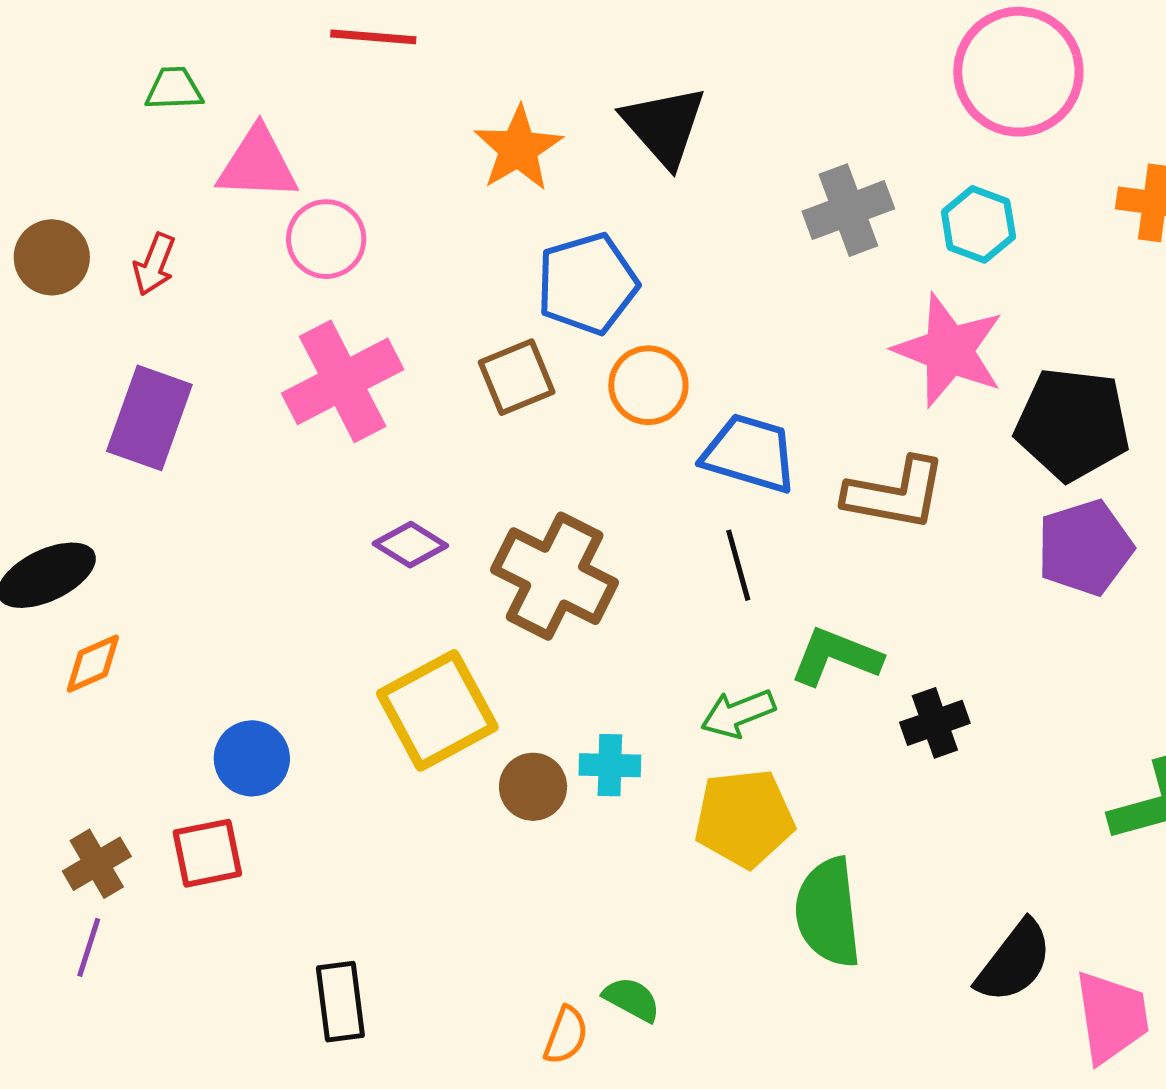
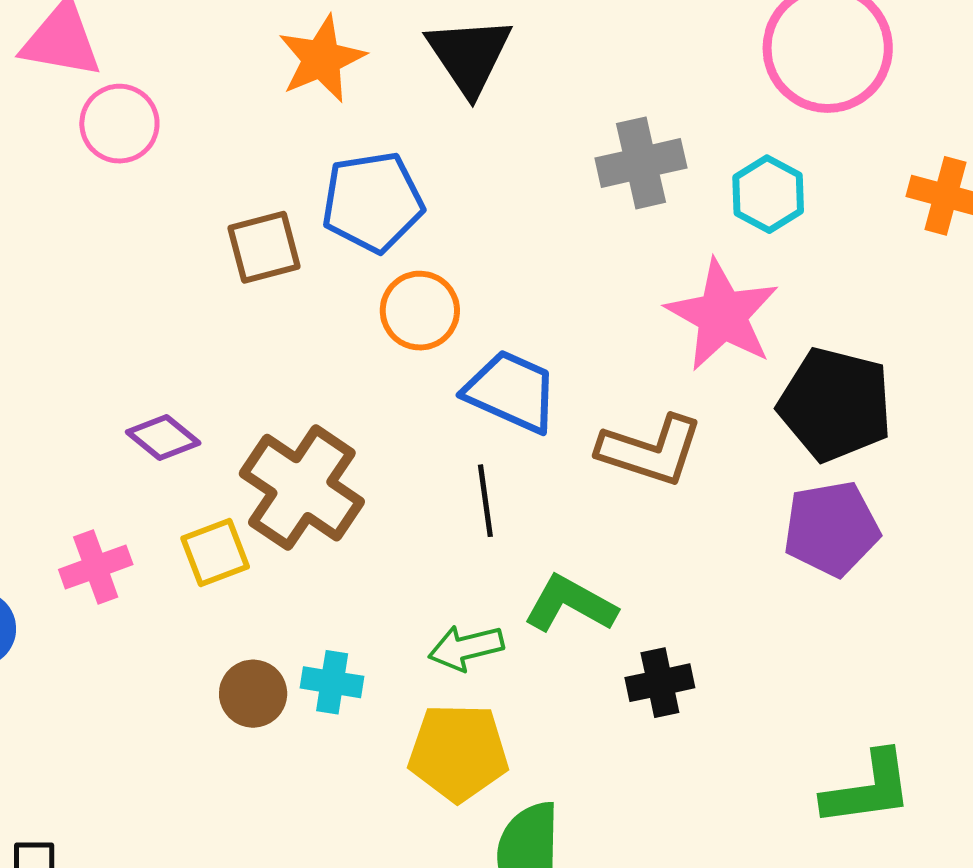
brown square: (517, 377) -> (264, 247), moved
pink cross: (343, 381) -> (96, 567), moved, size x0.6
yellow square: (437, 710) -> (215, 553), moved, size x0.6

